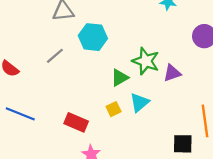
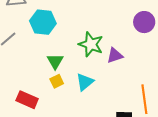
green triangle: (120, 78) -> (55, 61), moved, turned -30
yellow square: (114, 109) -> (57, 81), moved

